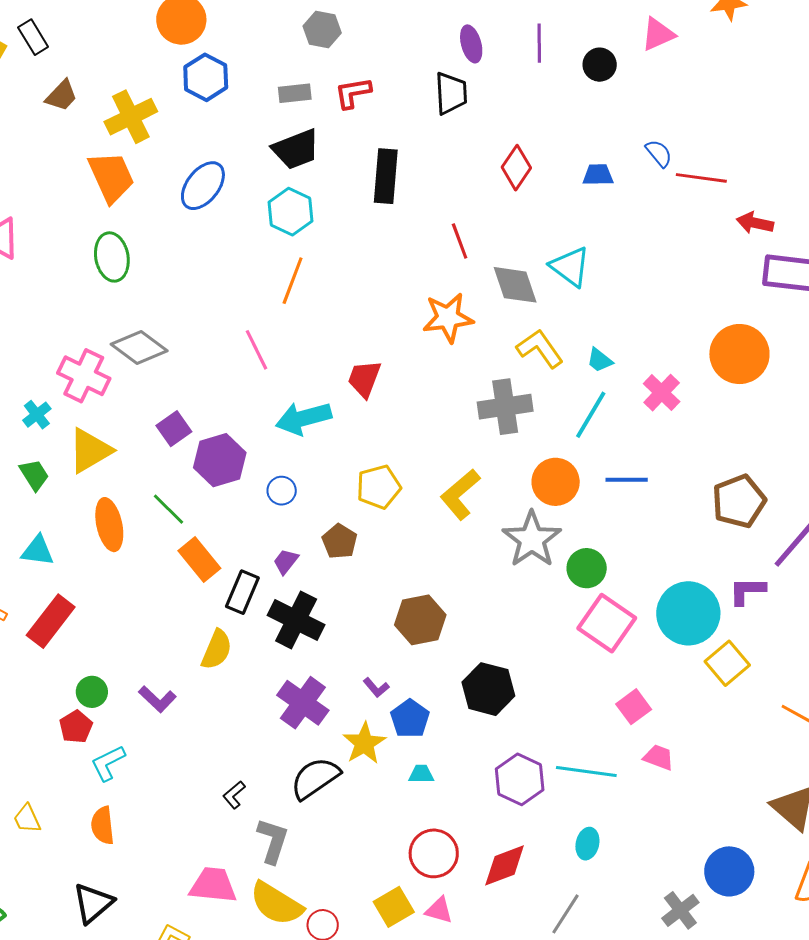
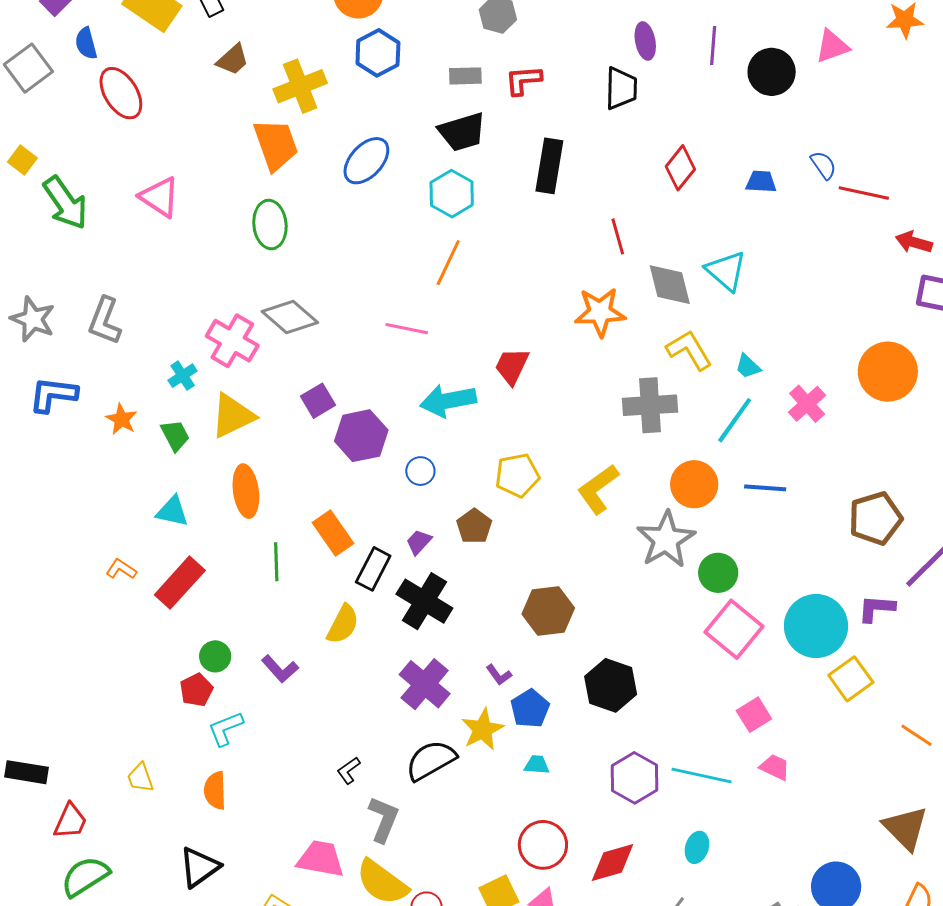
black circle: (600, 65) -> (772, 72), size x1.4
pink line: (256, 350) -> (407, 329), turned -57
green line: (168, 509) -> (276, 562), moved, turned 39

